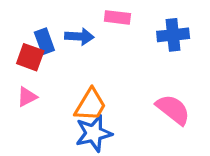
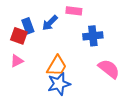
blue cross: (173, 35) -> (93, 36), moved
blue arrow: (79, 37) -> (50, 23), turned 132

